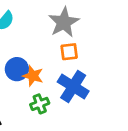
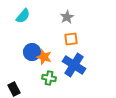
gray star: (64, 22) -> (67, 17), size x0.6
green cross: (40, 104) -> (49, 78), turned 32

